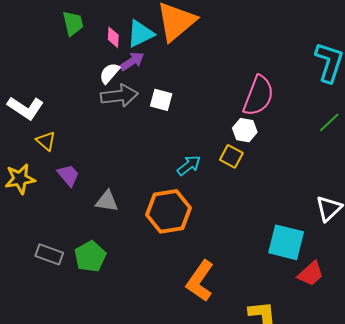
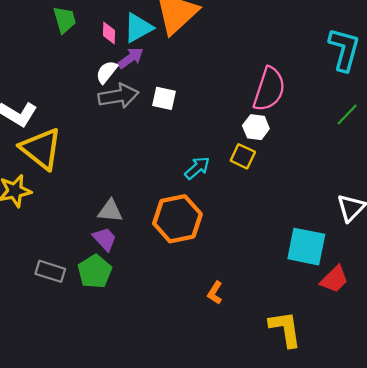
yellow triangle: (46, 141) -> (41, 149), size x2.0
purple trapezoid: (68, 175) -> (105, 239), moved
orange L-shape: (200, 281) -> (215, 293), size x0.5

